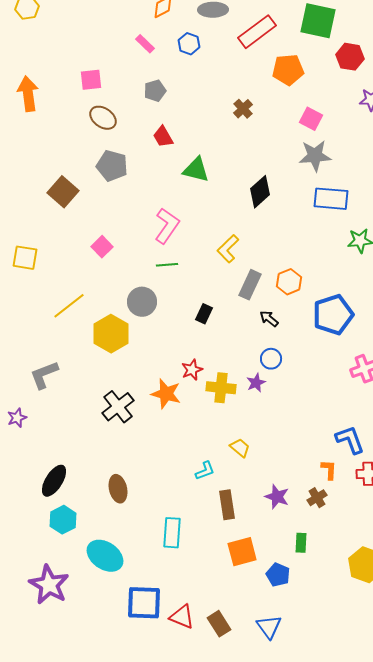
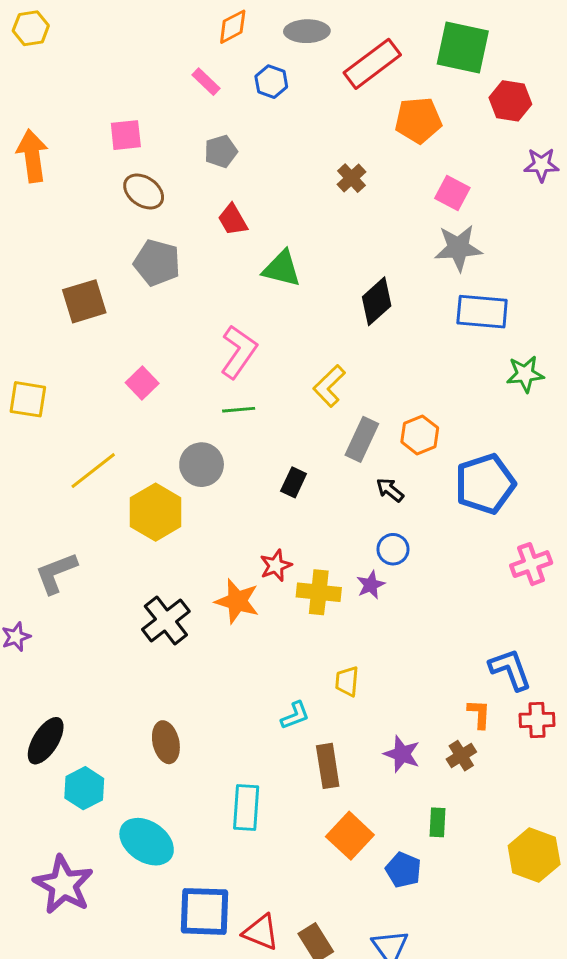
brown square: (63, 192) -> (84, 301), turned 32
yellow trapezoid: (240, 448) -> (347, 681), turned -125
black ellipse: (54, 481) -> (46, 741), moved
orange square: (242, 552) -> (350, 836), turned -32

